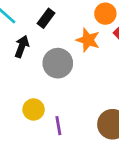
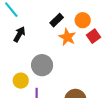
black rectangle: (46, 18) -> (57, 20), moved
gray circle: (58, 63) -> (42, 65), moved

